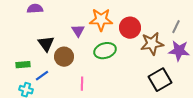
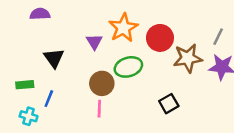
orange star: (101, 20) -> (123, 28), turned -30
brown circle: (64, 57) -> (102, 83), moved
blue line: (42, 76) -> (49, 99), turned -32
black square: (160, 80) -> (169, 104), moved, size x0.7

